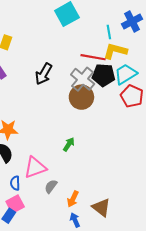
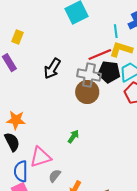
red line: (93, 57) -> (100, 54), turned -35
gray cross: (83, 79) -> (89, 75), turned -30
blue semicircle: (15, 183) -> (21, 171), size x1.5

